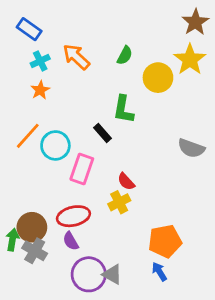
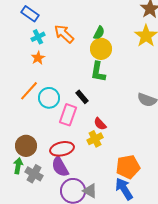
yellow circle: (158, 78) -> (101, 49), moved
black rectangle: (103, 133) -> (82, 97), moved
brown circle: (32, 227) -> (26, 146), moved
purple semicircle: (71, 241) -> (60, 167), size x1.5
blue arrow: (159, 272) -> (124, 189), size x1.6

